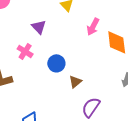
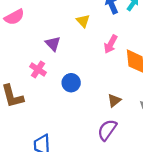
brown triangle: (75, 82) -> (114, 100), moved

